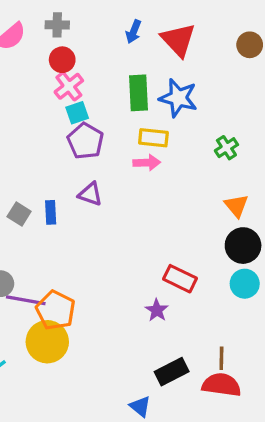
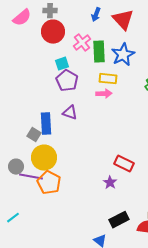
red circle: (62, 60) -> (53, 32), size x1.5
pink cross: (69, 86) -> (82, 43), moved
blue star: (178, 98) -> (123, 55), turned 30
blue rectangle: (51, 212) -> (46, 124), size x1.5
gray square: (19, 214) -> (34, 135), moved
yellow circle: (47, 342) -> (44, 158), moved

